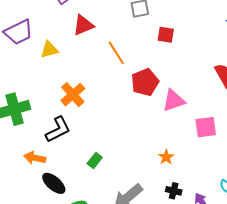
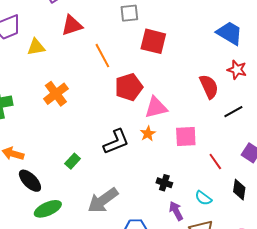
red square: (166, 35) -> (153, 41), size x1.5
black L-shape: (58, 130) -> (116, 142), moved
orange star: (166, 157) -> (148, 134), moved
black cross: (174, 191) -> (164, 183), moved

